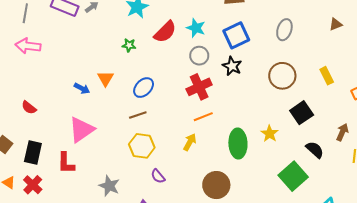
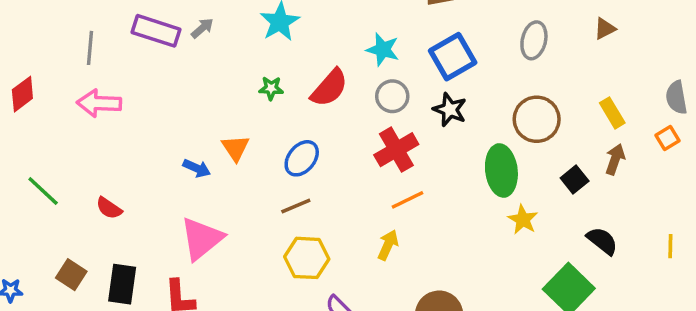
brown triangle: (336, 24) -> (605, 29), moved
red semicircle: (165, 32) -> (329, 88), moved
black square: (302, 113) -> (575, 179), size x0.7
brown arrow: (342, 132) -> (615, 159), moved
green ellipse: (238, 144) -> (501, 170), moved

